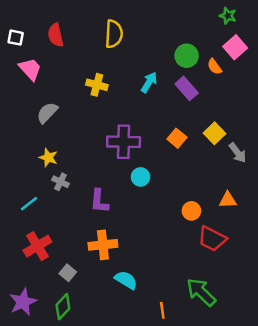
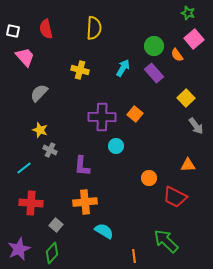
yellow square: (214, 133) -> (186, 98), moved
orange square: (177, 138) -> (135, 114), moved
orange circle: (191, 211) -> (149, 178), moved
red cross: (37, 246) -> (31, 203), turned 35

